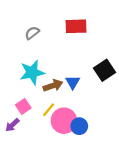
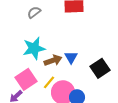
black square: (104, 70) -> (100, 68), moved
pink square: (23, 106) -> (26, 79), size x1.5

